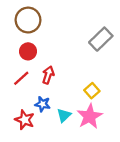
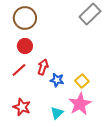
gray rectangle: (101, 39) -> (90, 14), moved
blue star: (43, 104) -> (57, 80), moved
cyan triangle: (64, 115) -> (57, 113), moved

